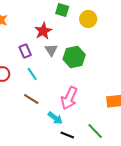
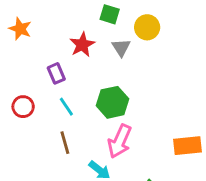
gray triangle: (51, 50) -> (121, 47), moved
green hexagon: (74, 57) -> (112, 102), moved
brown line: (31, 99) -> (65, 143), turned 42

